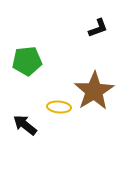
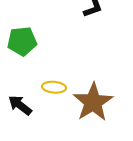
brown star: (94, 91) -> (93, 102), moved

